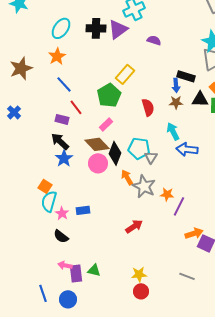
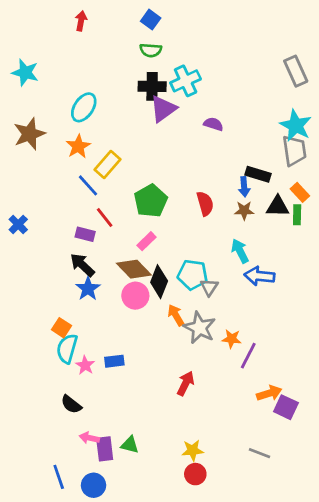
black cross: (96, 28) -> (152, 86), moved
brown star: (21, 68) -> (29, 134), moved
yellow rectangle: (125, 74) -> (107, 165), moved
red semicircle: (148, 107) -> (205, 204), moved
red arrow: (134, 226) -> (186, 383), turned -30
black semicircle: (61, 236) -> (71, 404), moved

